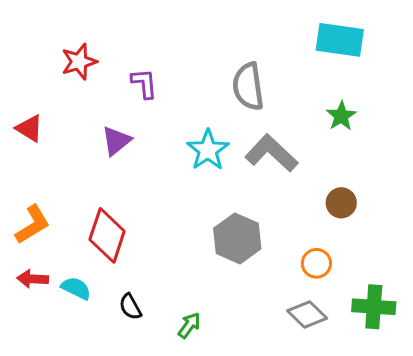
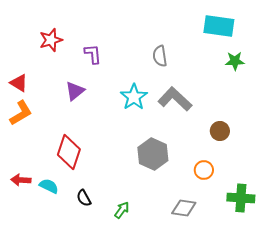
gray semicircle: (248, 86) -> (160, 56), size x0.7
green star: (341, 116) -> (235, 61), moved, turned 30
orange L-shape: (33, 225) -> (21, 113), moved
gray diamond: (307, 314) -> (184, 208), moved, turned -35

